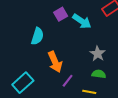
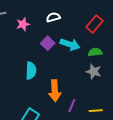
orange arrow: (55, 62) -> (55, 91), turned 35
green semicircle: (99, 74) -> (95, 52), moved

